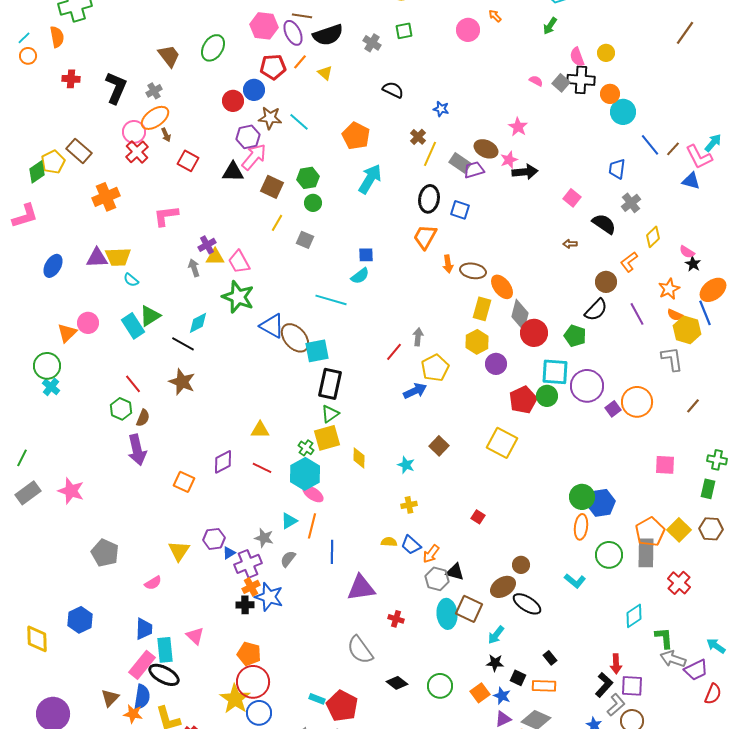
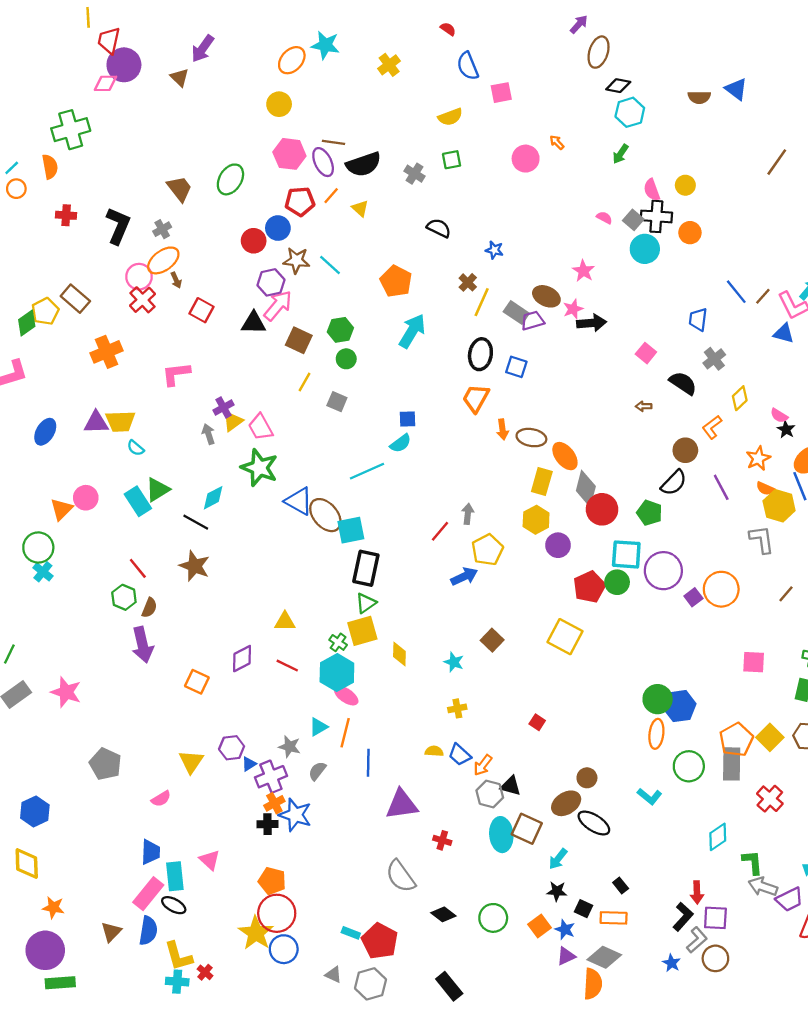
cyan circle: (623, 112) -> (645, 249), moved
yellow triangle: (215, 257) -> (233, 421), turned -36
cyan line: (331, 300) -> (367, 471), turned -40
blue hexagon: (80, 620) -> (35, 811), moved
black ellipse: (164, 675) -> (174, 905), size x0.7
orange star: (133, 714) -> (53, 907), moved

